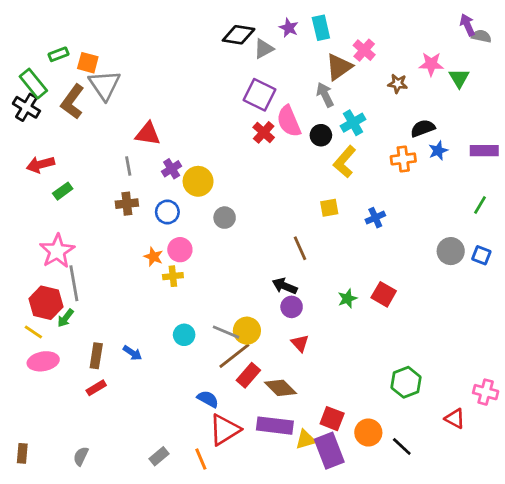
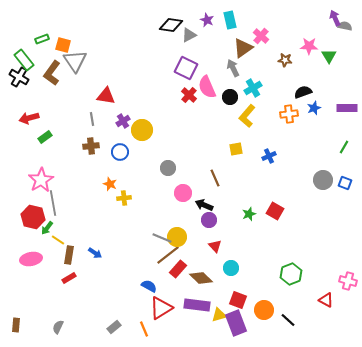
gray circle: (225, 218) -> (168, 168), moved
pink circle: (180, 250) -> (183, 193), moved
yellow line: (33, 332) -> (58, 240), moved
cyan circle: (184, 335) -> (231, 268), moved

